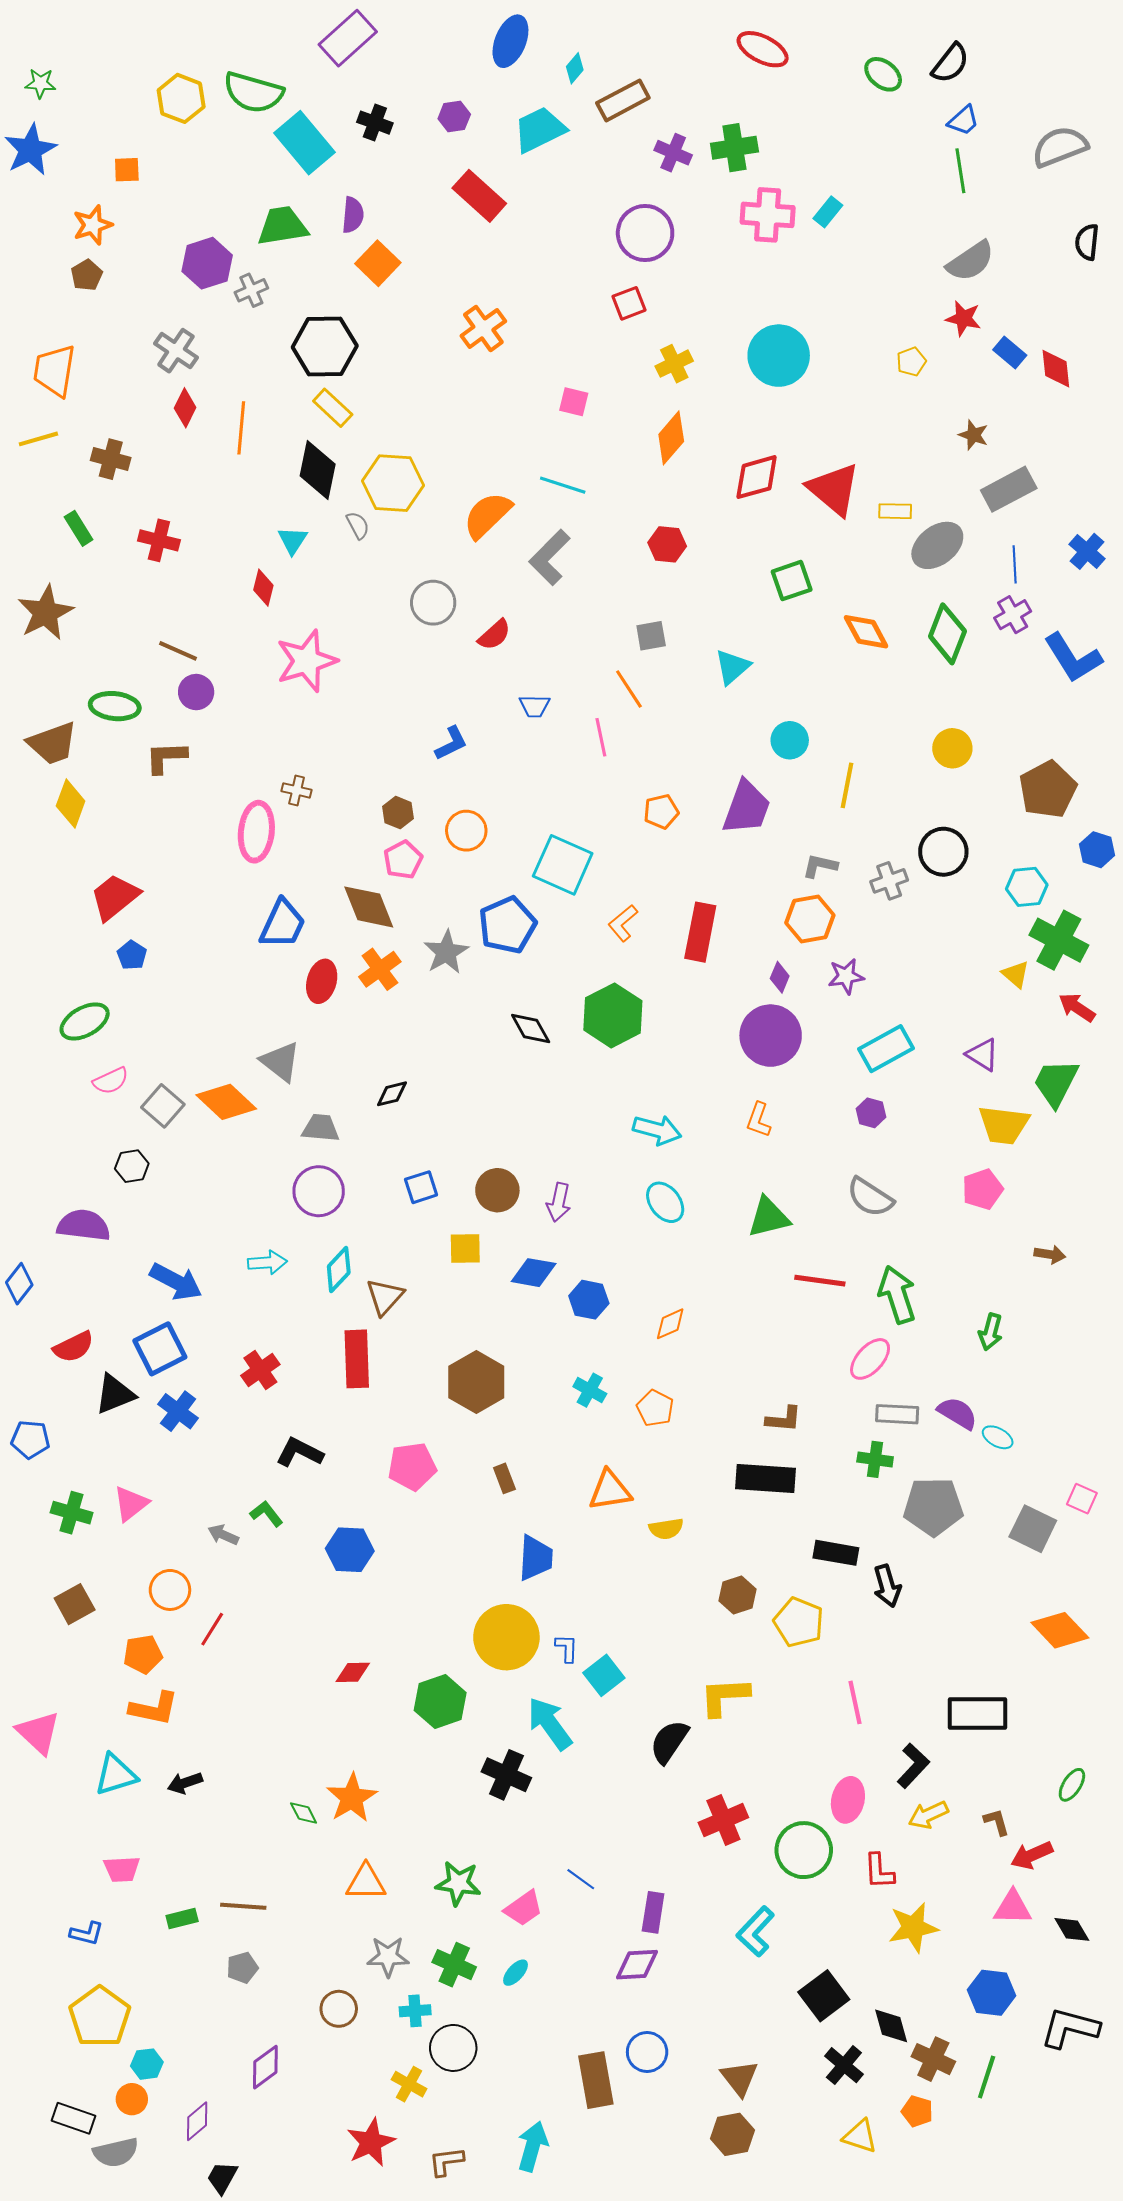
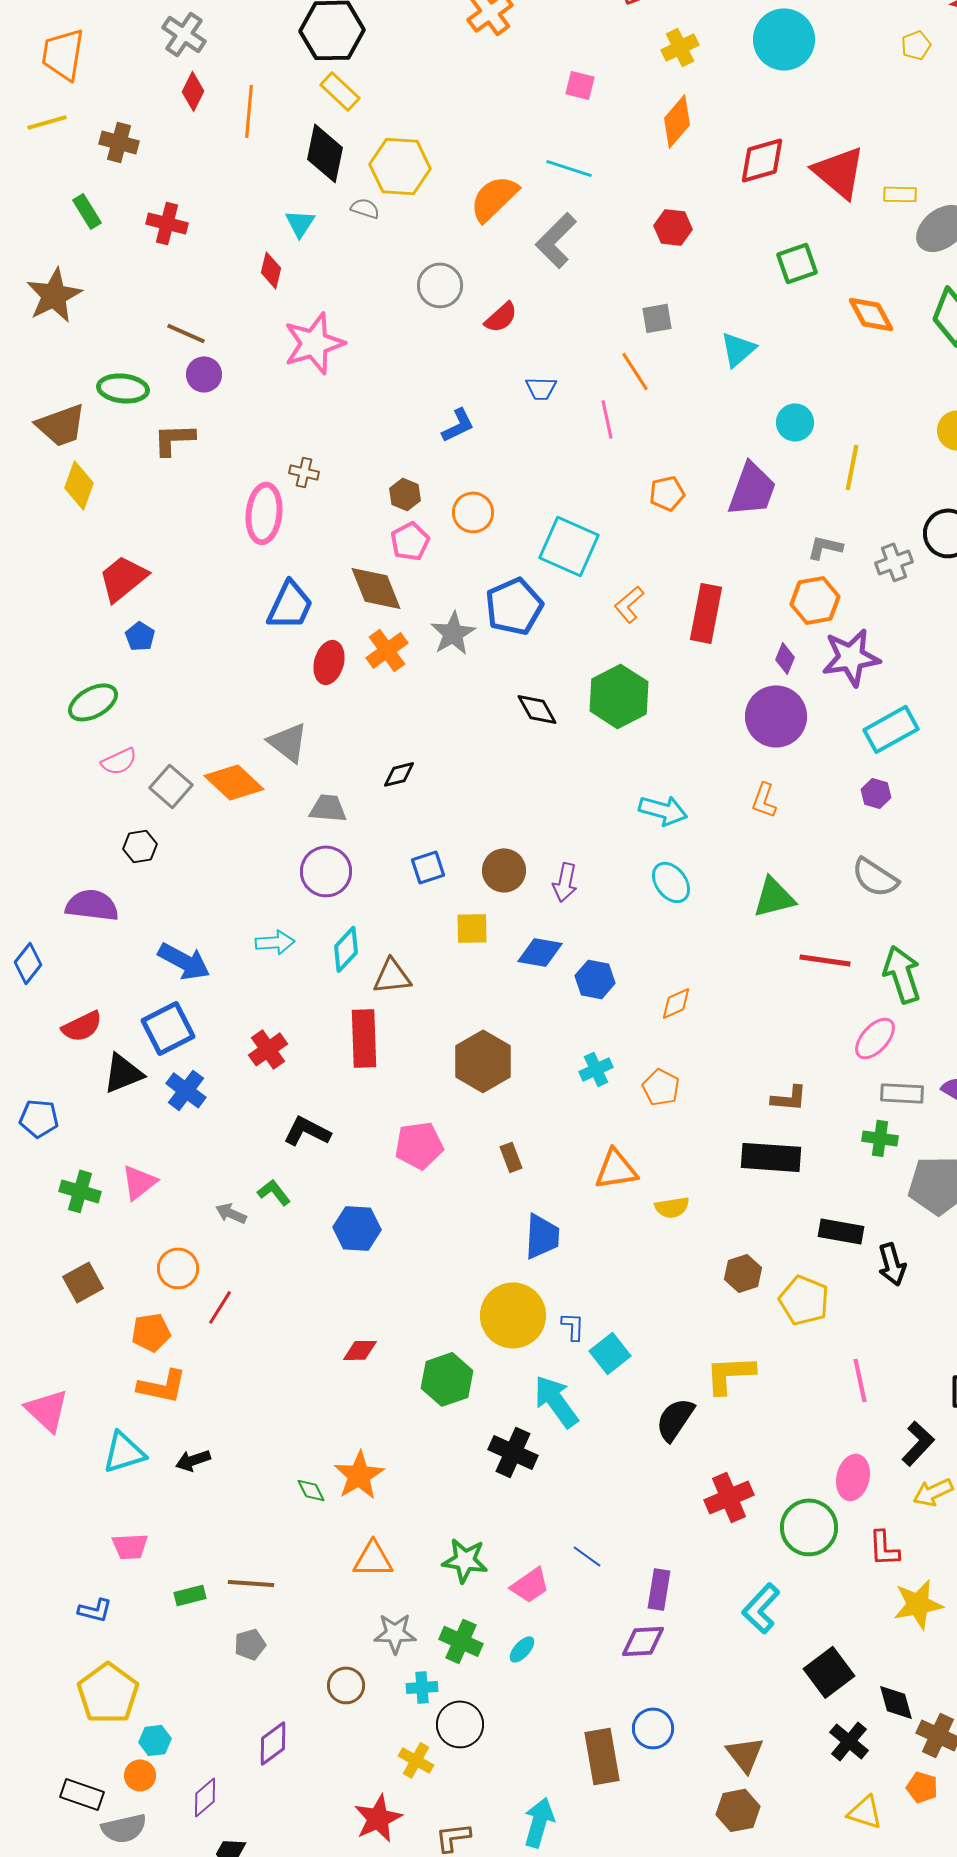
gray semicircle: (358, 525) -> (365, 208), turned -44
purple star: (846, 976) -> (851, 657), size x1.6
brown triangle: (385, 1297) -> (392, 976), turned 42
cyan cross: (590, 1390) -> (596, 1069), turned 36

